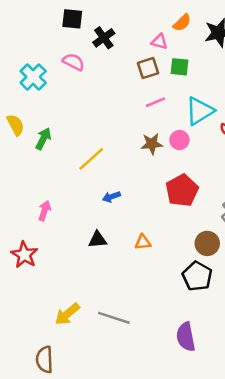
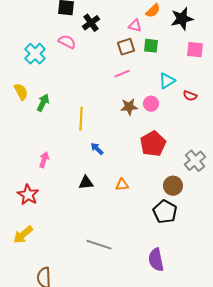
pink line: (156, 102) -> (122, 74), moved
cyan triangle: (200, 111) -> (167, 81), size x0.7
yellow line: (91, 159) -> (81, 119), turned -45
blue arrow: (111, 197) -> (97, 149), turned 64
yellow arrow: (67, 314) -> (23, 235), moved

